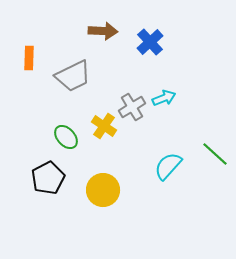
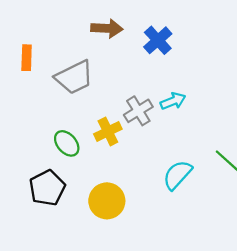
yellow cross: (104, 126) -> (108, 131), turned 30

